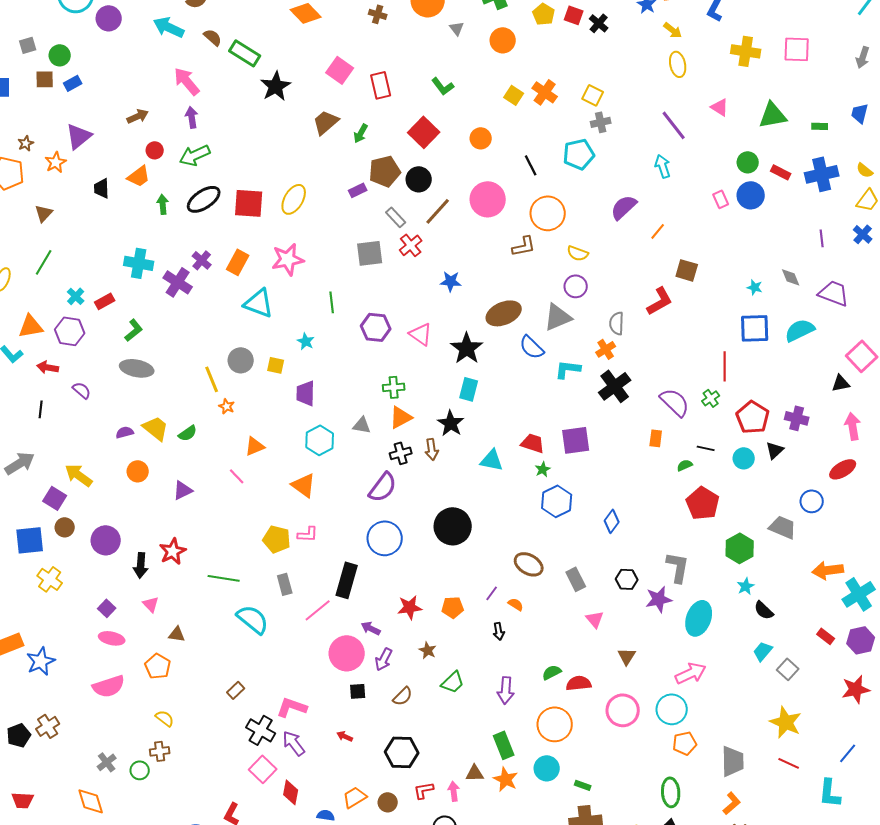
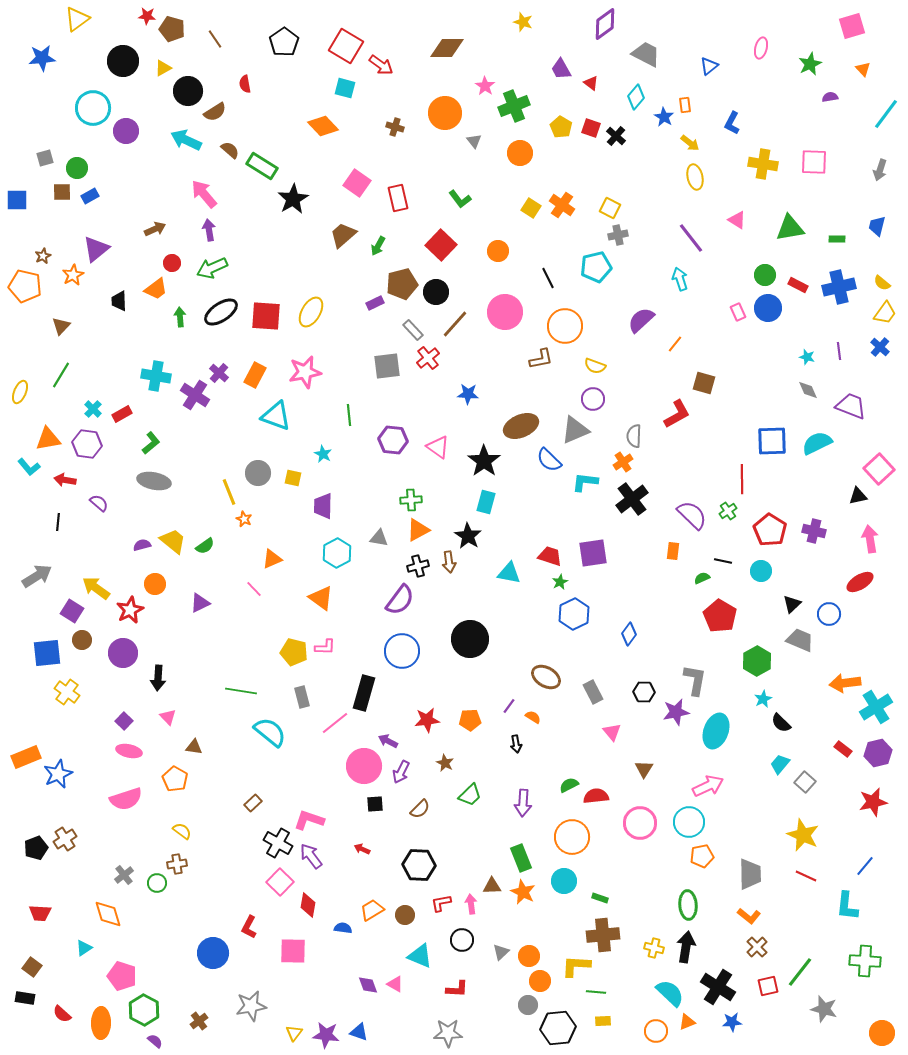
cyan star: (755, 287) -> (807, 357), moved
black triangle: (775, 450) -> (792, 604), moved
red star: (173, 551) -> (130, 610), moved
orange L-shape: (732, 803) -> (749, 916), turned 80

